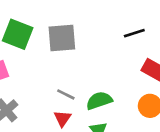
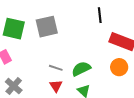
black line: (134, 33) -> (100, 15), turned -70

